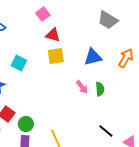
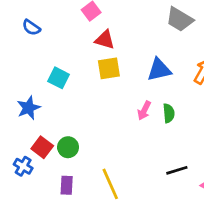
pink arrow: (82, 87) -> (144, 110), turned 64
green circle: (26, 124) -> (68, 147), moved
black line: (106, 131) -> (177, 170), turned -56

